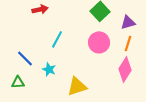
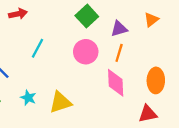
cyan star: (49, 69) -> (28, 98), moved
pink diamond: (125, 69) -> (116, 83), turned -35

